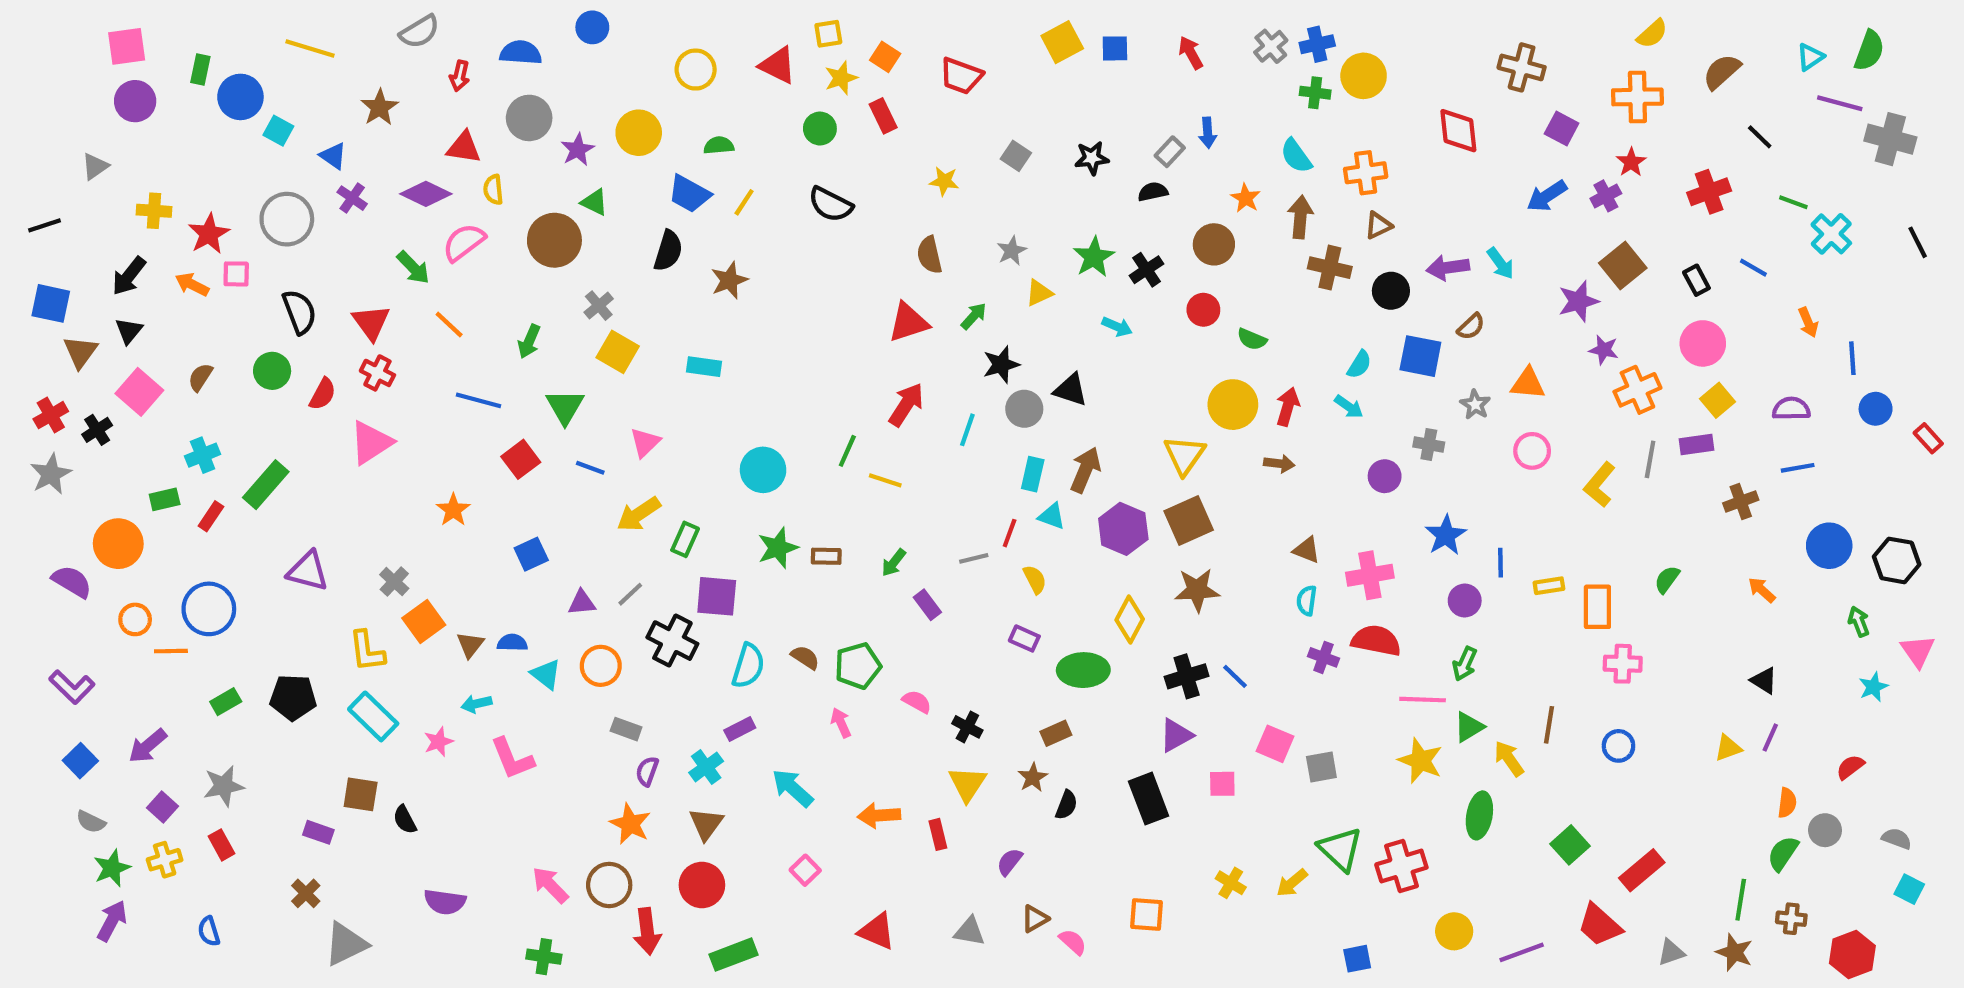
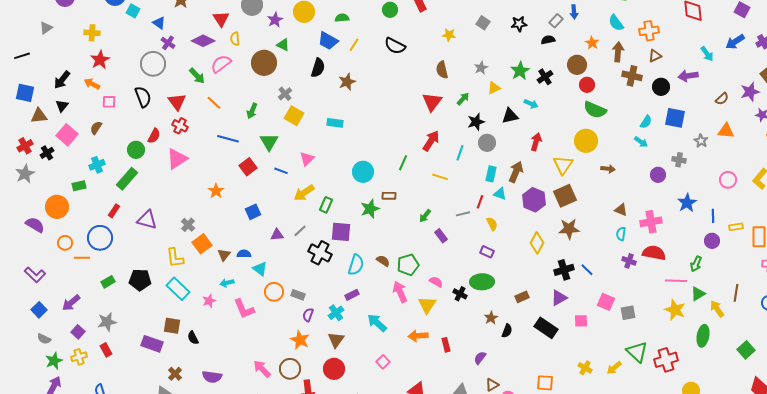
red triangle: (464, 147) -> (221, 19), turned 48
yellow cross: (154, 211) -> (92, 33), moved
gray circle: (287, 219) -> (153, 64), moved
cyan arrow: (1500, 263) -> (707, 54), moved
pink square: (236, 274) -> (109, 102), moved
red circle: (1203, 310) -> (587, 85), moved
red triangle: (908, 322) -> (432, 102), turned -35
brown semicircle: (1471, 327) -> (722, 99), moved
green semicircle: (1252, 339) -> (595, 110), size x1.6
brown triangle: (80, 352) -> (39, 116), turned 48
green circle: (272, 371) -> (136, 150), moved
black triangle: (1071, 390) -> (510, 116), moved, turned -30
red arrow: (1288, 407) -> (536, 142), moved
pink circle: (1532, 451) -> (728, 180), moved
yellow line: (885, 480) -> (440, 177), moved
red rectangle: (211, 516) -> (114, 211), moved
brown rectangle: (826, 556) -> (389, 196), moved
purple circle: (1465, 601) -> (712, 241), moved
orange circle: (601, 666) -> (274, 292), moved
green ellipse: (1083, 670) -> (482, 282), moved
pink arrow: (841, 723) -> (400, 292), size x1.5
brown rectangle: (1056, 733) -> (522, 297), moved
yellow triangle: (967, 784) -> (427, 305), moved
black rectangle: (1149, 799) -> (546, 328), turned -35
purple rectangle: (318, 832) -> (152, 344), size x1.5
brown cross: (306, 893) -> (175, 374), moved

